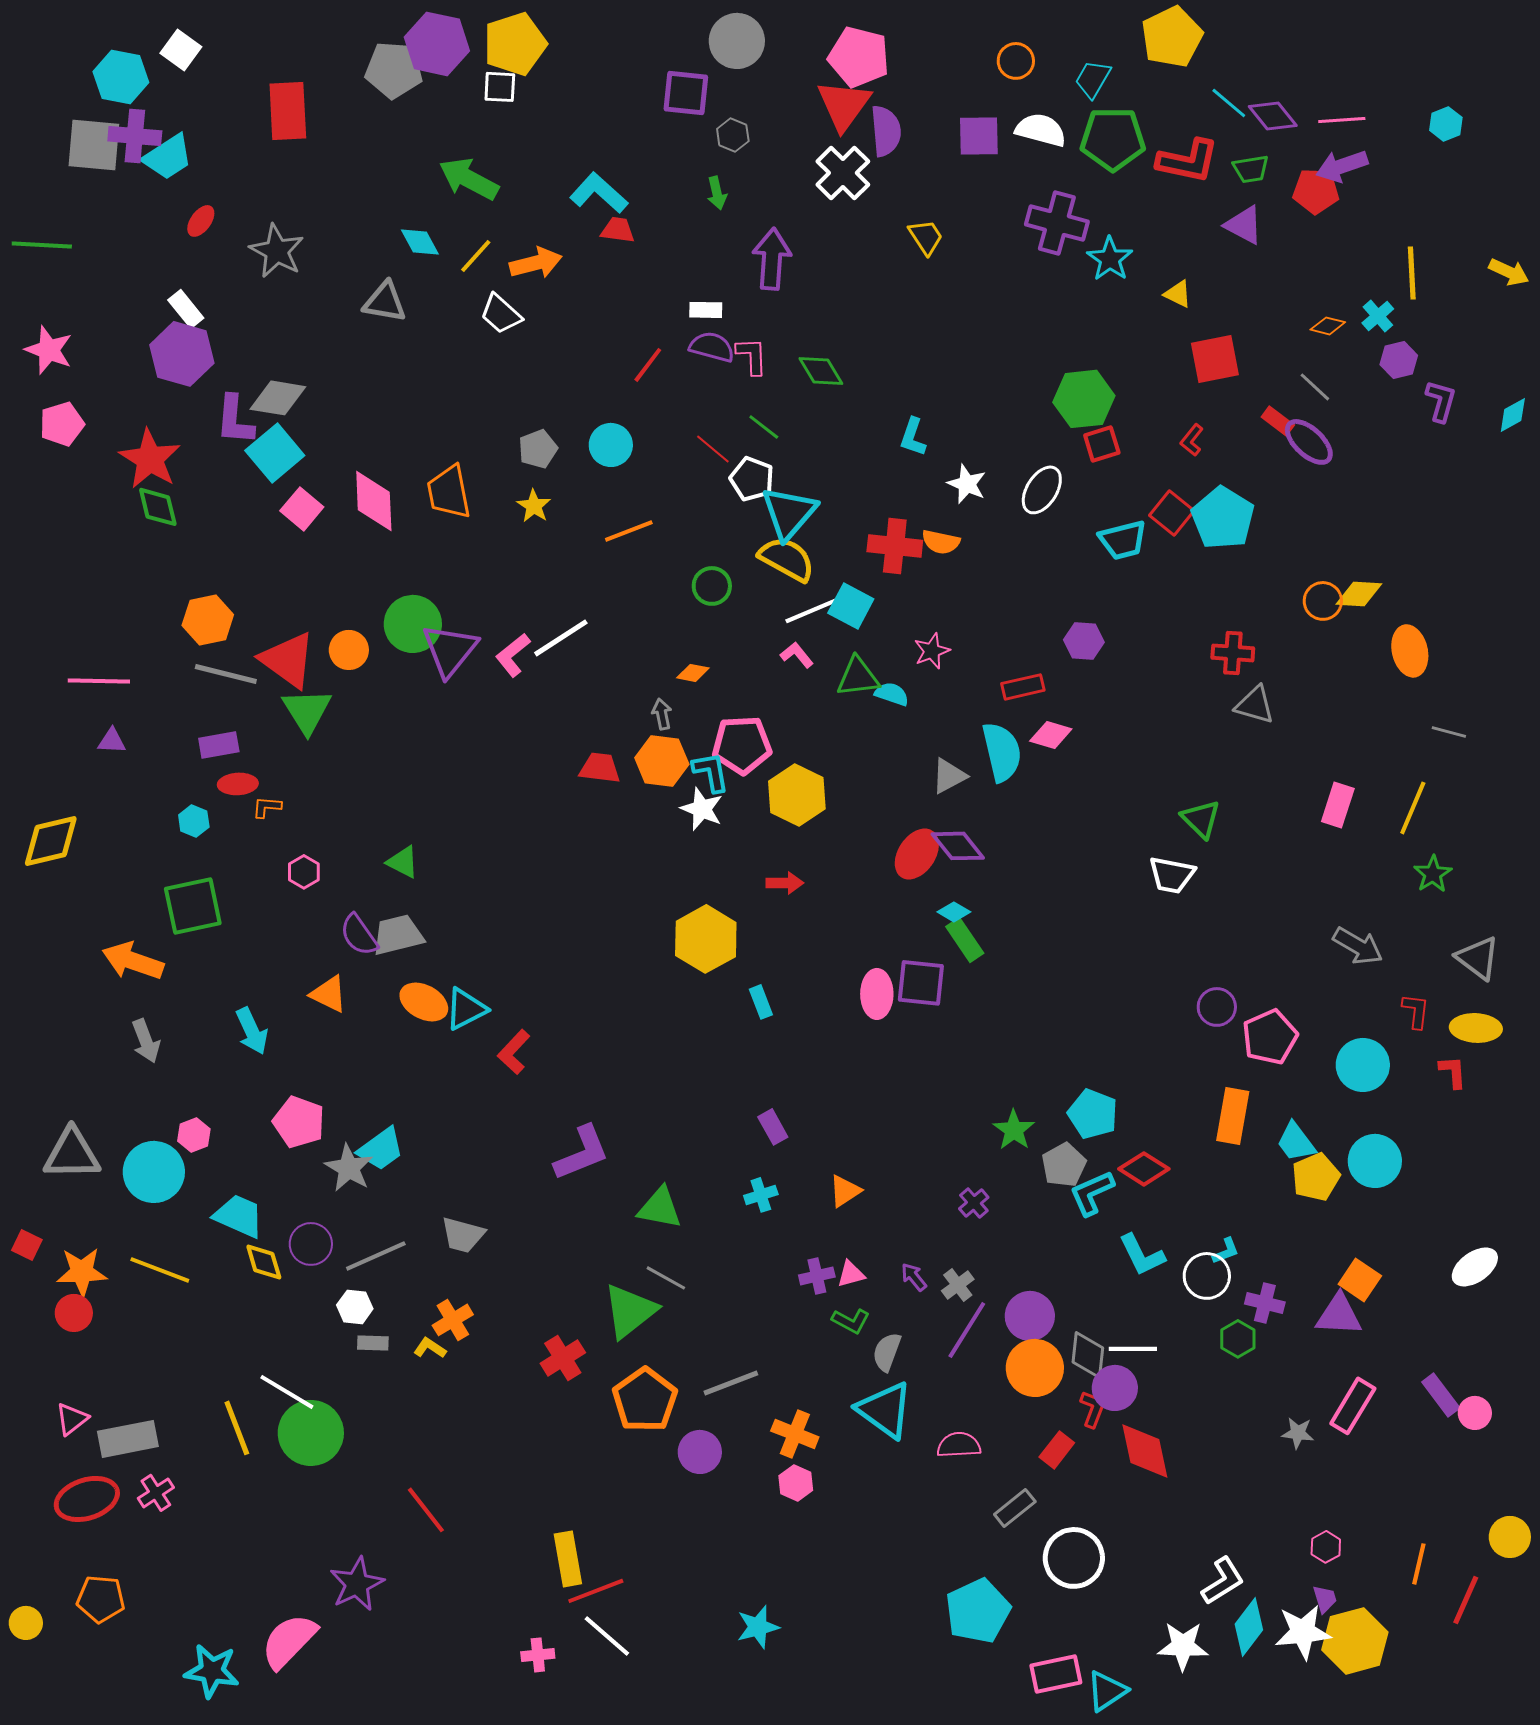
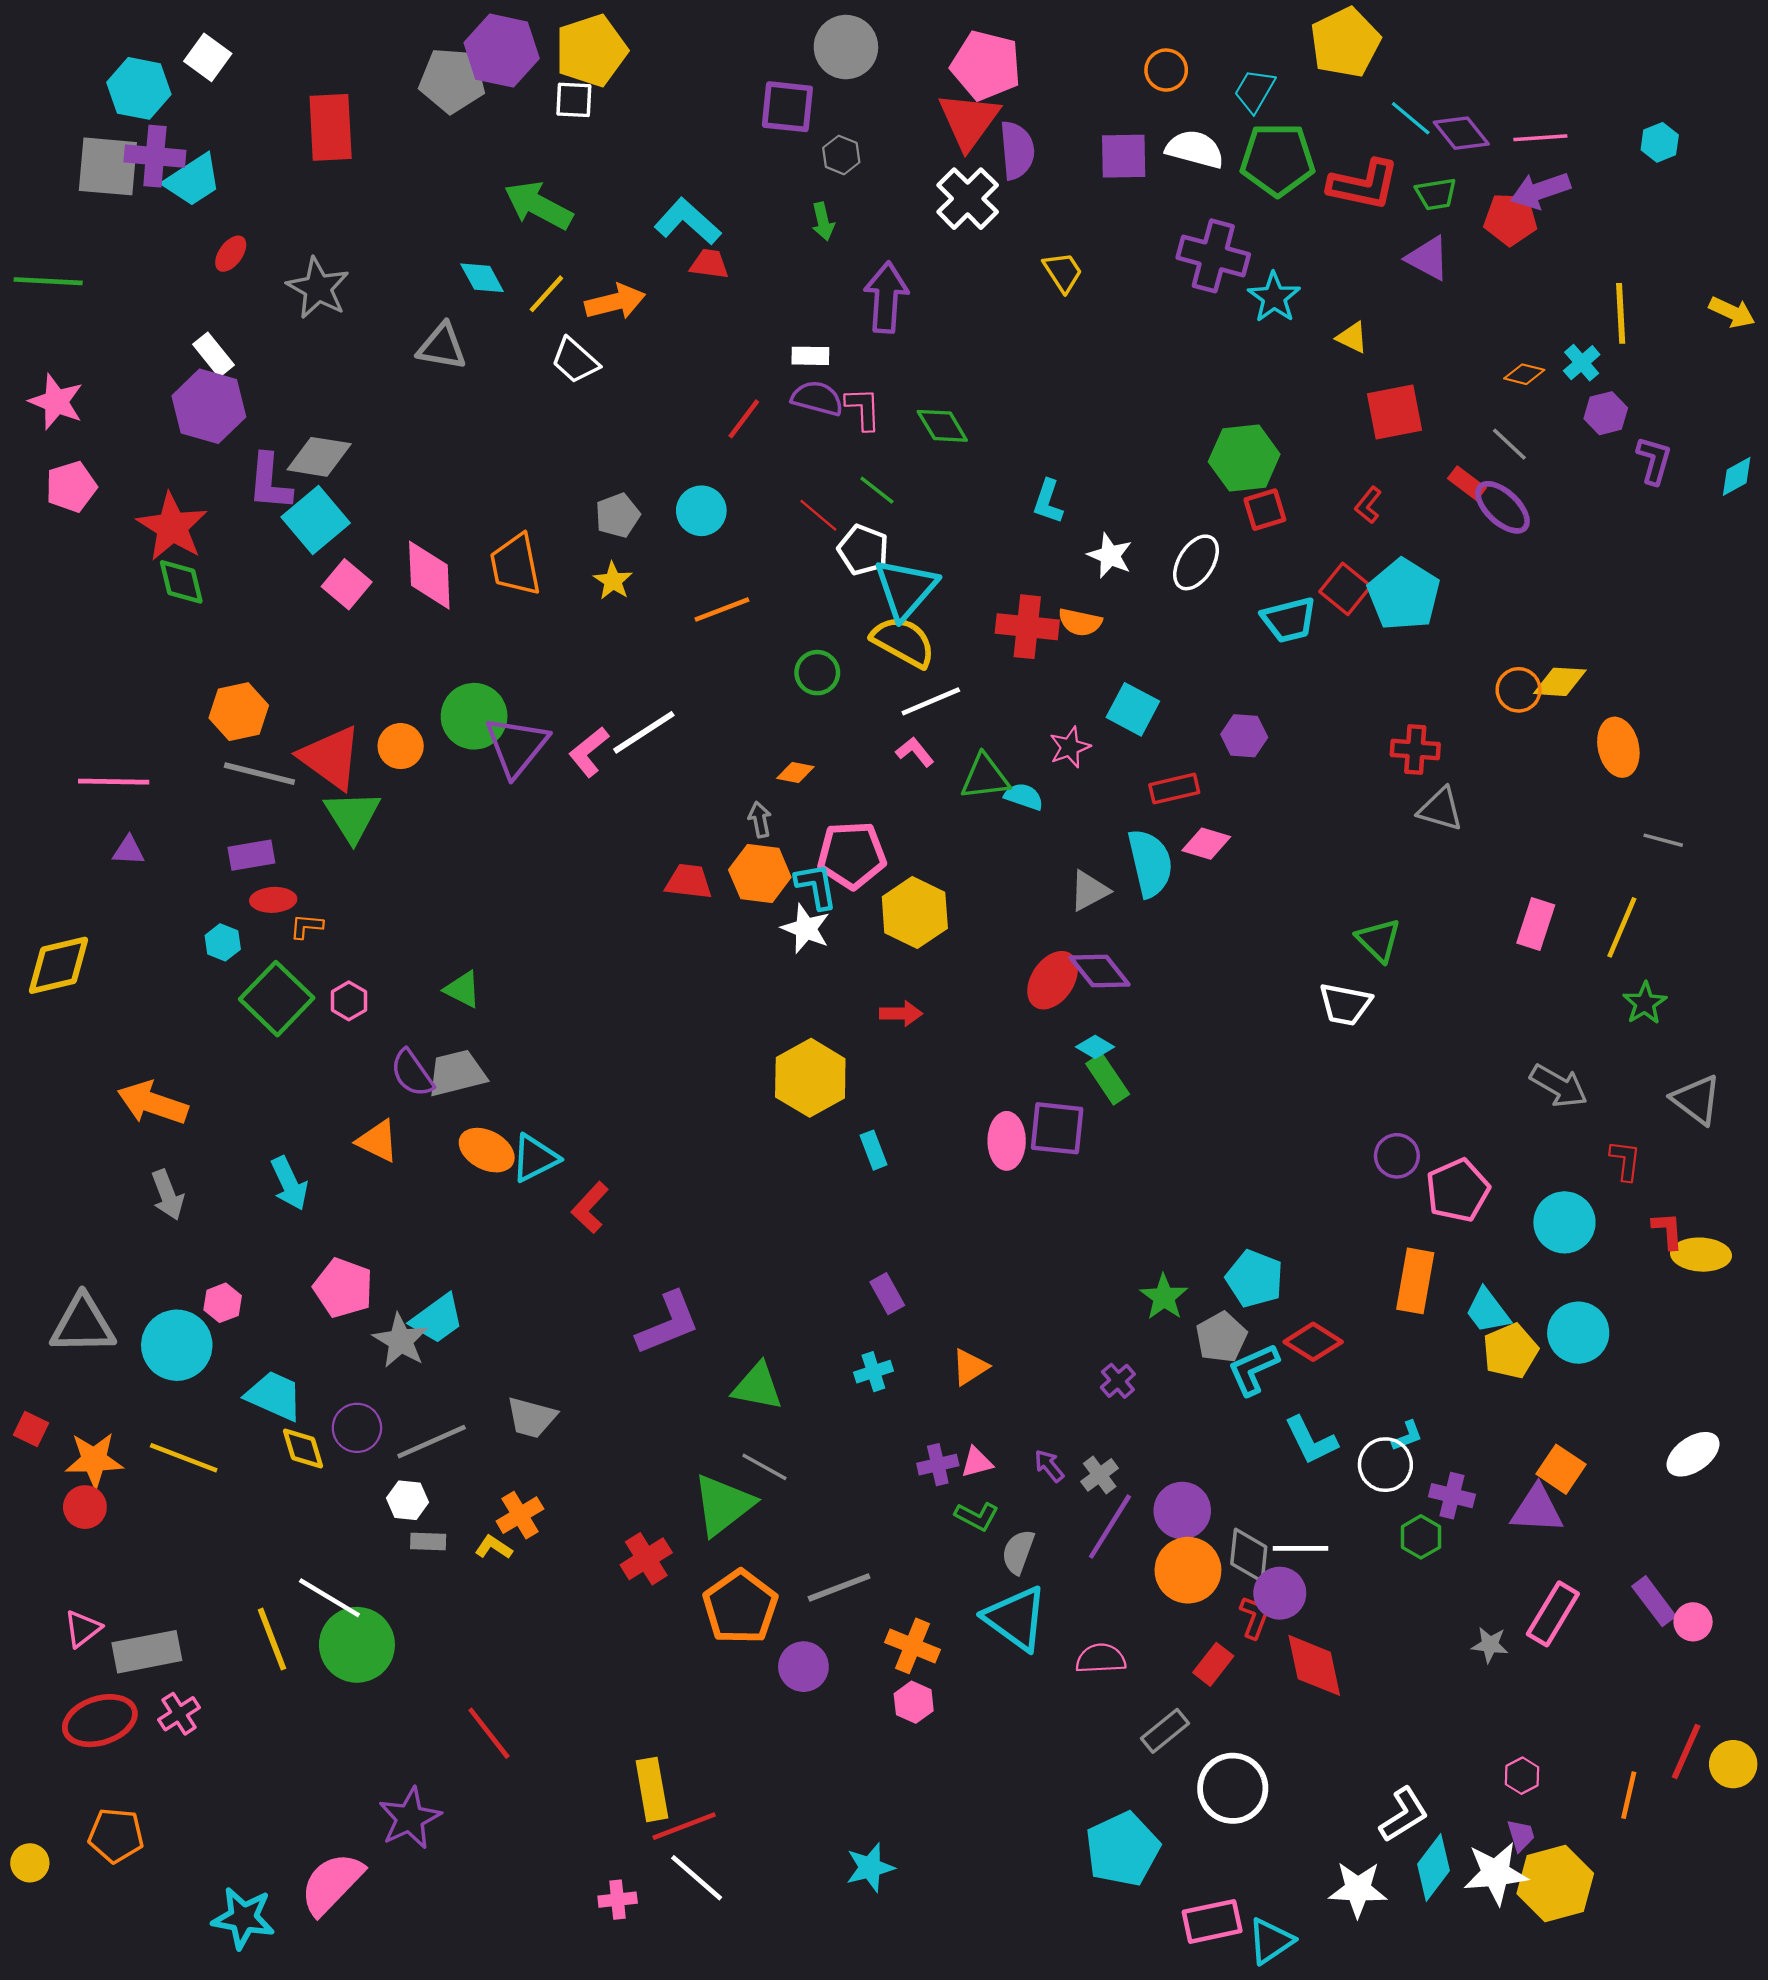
cyan square: (851, 606) -> (1133, 709), moved
green square: (193, 906) -> (277, 999), moved, turned -34
yellow ellipse: (1476, 1028) -> (1701, 1255), moved
red line: (1466, 1600) -> (1686, 1752), moved

